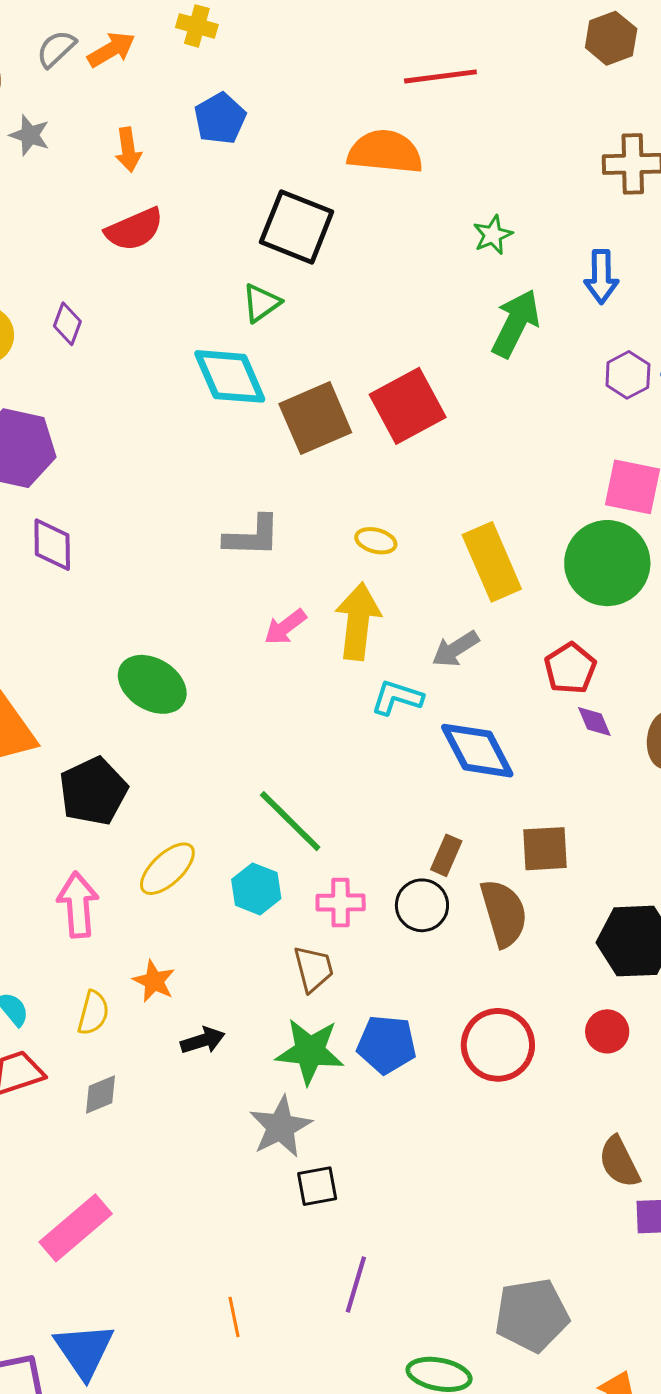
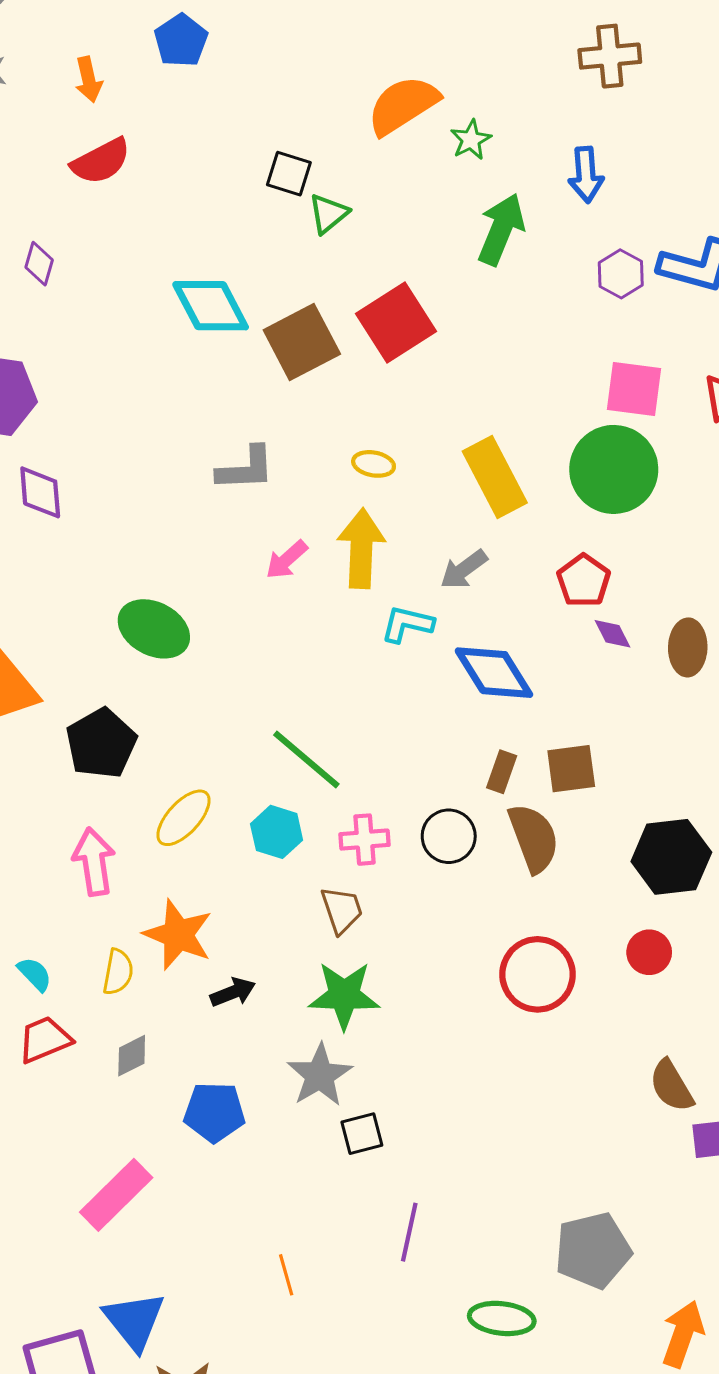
orange semicircle: (385, 152) -> (403, 105), moved, turned -34
black square: (297, 227) -> (289, 174), moved, size x0.6
green triangle: (261, 303) -> (328, 214), moved
brown rectangle: (446, 855) -> (502, 772), moved
orange star: (154, 981) -> (178, 935), size x1.6
blue pentagon: (387, 1044) -> (214, 1112), moved

